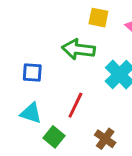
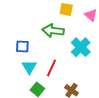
cyan triangle: (31, 113) -> (29, 67), moved, turned 42

